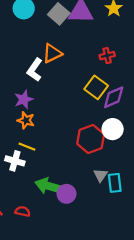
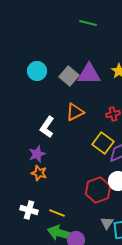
orange triangle: (52, 53) -> (75, 112), moved
yellow line: (27, 147) -> (57, 213), moved

